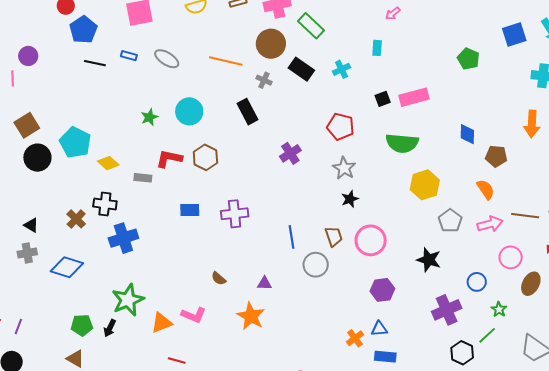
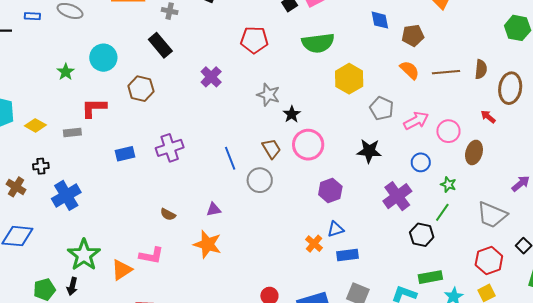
brown hexagon: (205, 157) -> (141, 89), moved
gray star: (344, 168) -> (268, 95), moved
black star: (350, 199) -> (292, 114), moved
black cross: (105, 204) -> (41, 166), size x0.7
brown line: (525, 216) -> (446, 72), moved
pink arrow: (490, 224) -> (416, 121), moved

